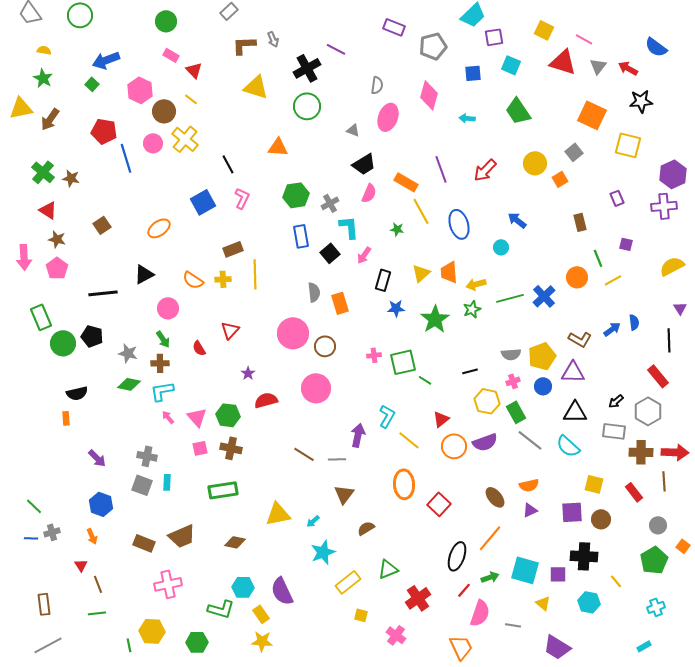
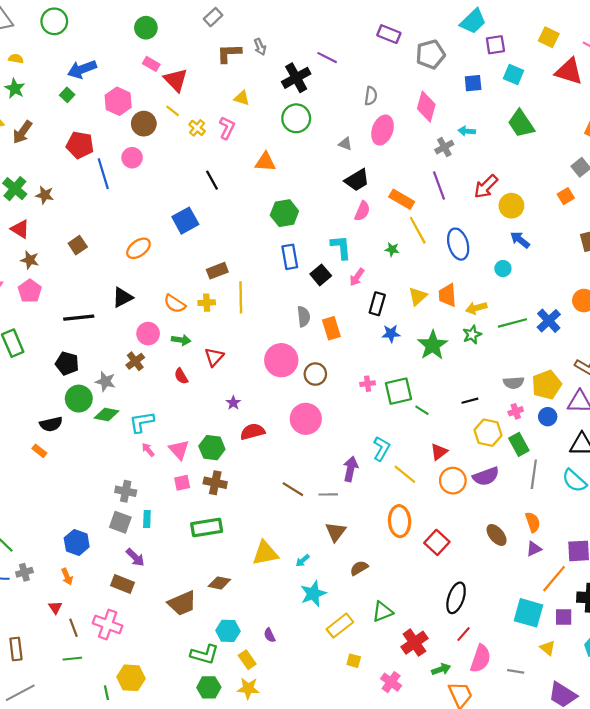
red triangle: (194, 70) -> (176, 80), size x1.4
yellow triangle: (256, 87) -> (242, 98), size x0.6
yellow cross: (185, 139) -> (197, 128), moved, size x0.6
yellow circle: (535, 163) -> (511, 206), moved
pink L-shape: (242, 198) -> (227, 128), moved
gray cross: (330, 203) -> (444, 147), moved
green arrow: (163, 339) -> (181, 340), moved, turned -48
green circle: (63, 343) -> (79, 399), moved
brown cross: (160, 363) -> (135, 361), moved, turned -36
orange rectangle: (66, 418) -> (39, 451), turned -48
gray line: (530, 440) -> (534, 474), turned 60
purple arrow: (97, 458) -> (135, 557), moved
orange semicircle: (529, 485) -> (533, 522), turned -96
brown trapezoid: (182, 536) -> (182, 603), moved
orange line: (490, 538) -> (554, 579), moved
green arrow: (490, 577) -> (441, 669), moved
pink cross: (168, 584) -> (108, 624), moved, turned 32
purple semicircle: (282, 591) -> (270, 635), size x0.5
green hexagon: (197, 642) -> (209, 687), moved

